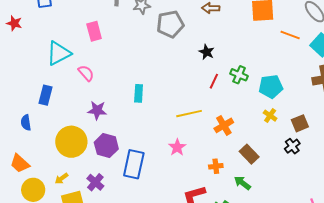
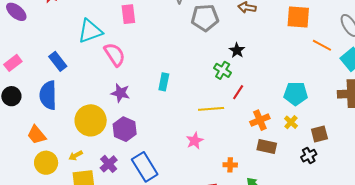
pink semicircle: (86, 73) -> (115, 54), size x1.4
green cross: (239, 75) -> (223, 70), moved
red line: (214, 81) -> (238, 92), moved
blue rectangle: (45, 95) -> (58, 61), moved, turned -60
blue semicircle: (26, 123) -> (48, 95), size x1.8
orange cross: (224, 125) -> (260, 120), moved
brown rectangle: (249, 154) -> (267, 147), moved, turned -42
blue rectangle: (134, 164) -> (145, 167), moved, turned -52

